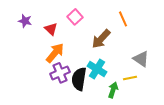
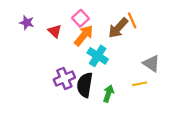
brown arrow: (101, 39) -> (118, 28), moved
orange arrow: (55, 53) -> (84, 35), moved
cyan cross: (97, 69) -> (98, 56), moved
green arrow: (113, 90) -> (108, 94), moved

